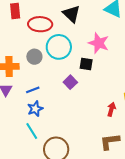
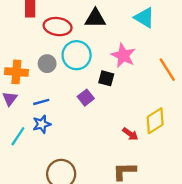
black triangle: (71, 14) -> (95, 18), turned -48
red arrow: (111, 109) -> (130, 134), turned 104
cyan line: (32, 131) -> (18, 136), moved, turned 60

